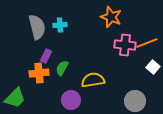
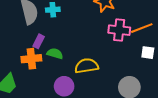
white square: (153, 67) -> (148, 53), turned -32
green semicircle: (62, 68) -> (55, 54), turned 77

